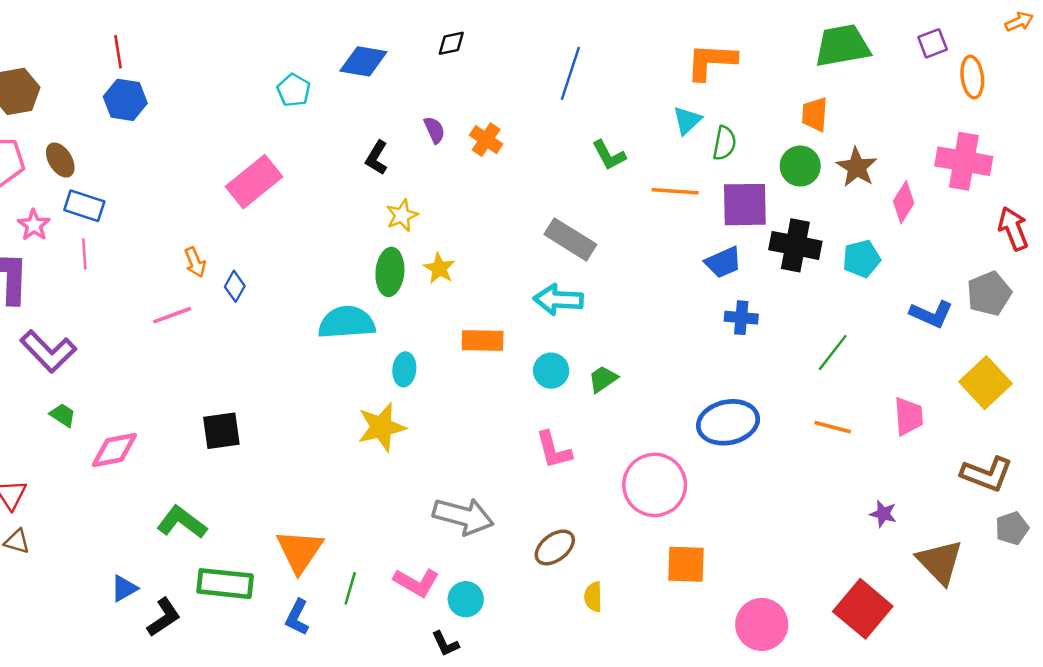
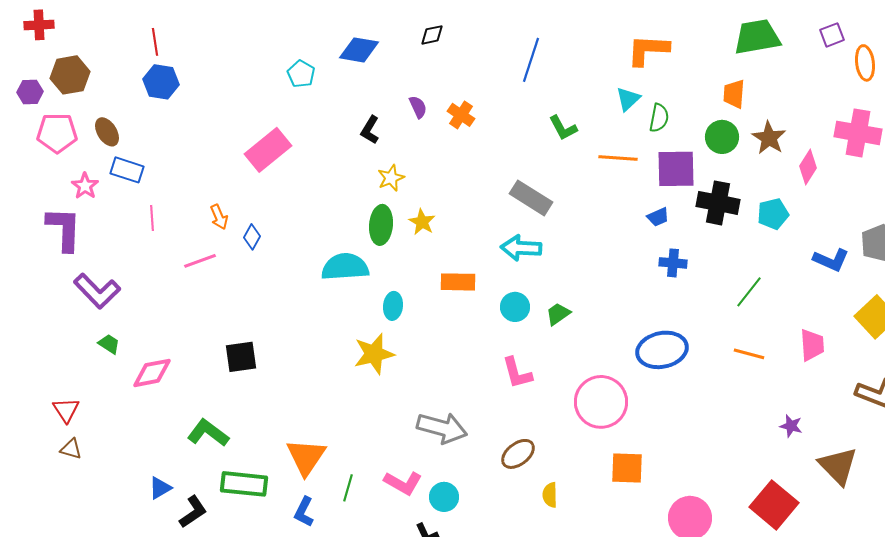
pink line: (84, 254) -> (152, 218), moved
blue trapezoid: (723, 262) -> (658, 217), size x0.7

